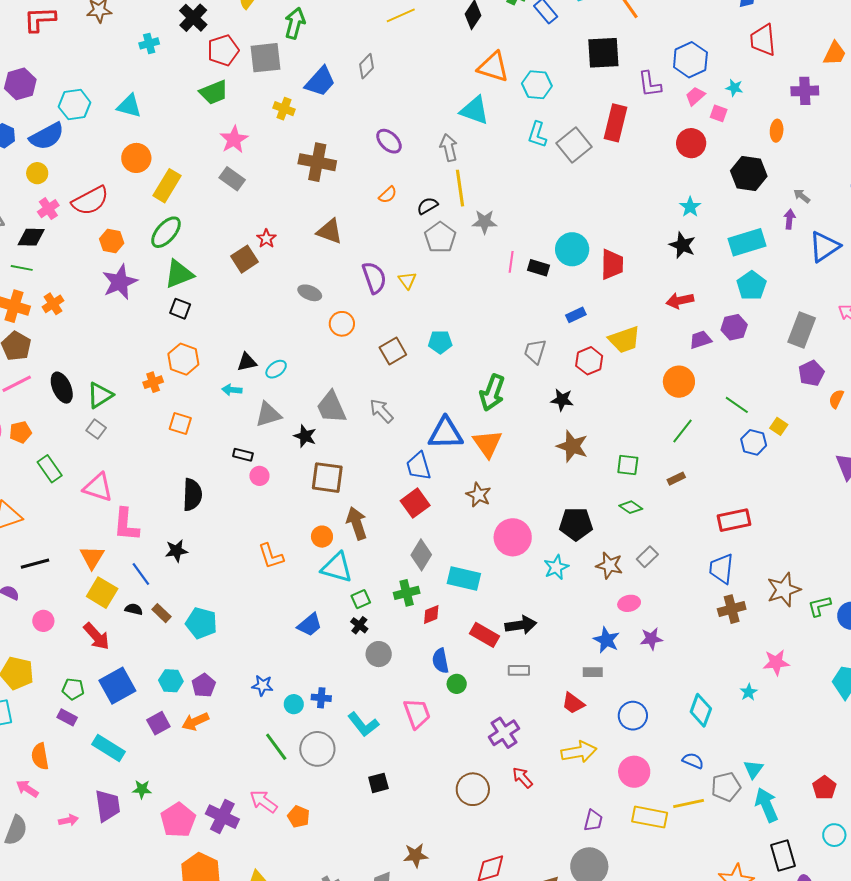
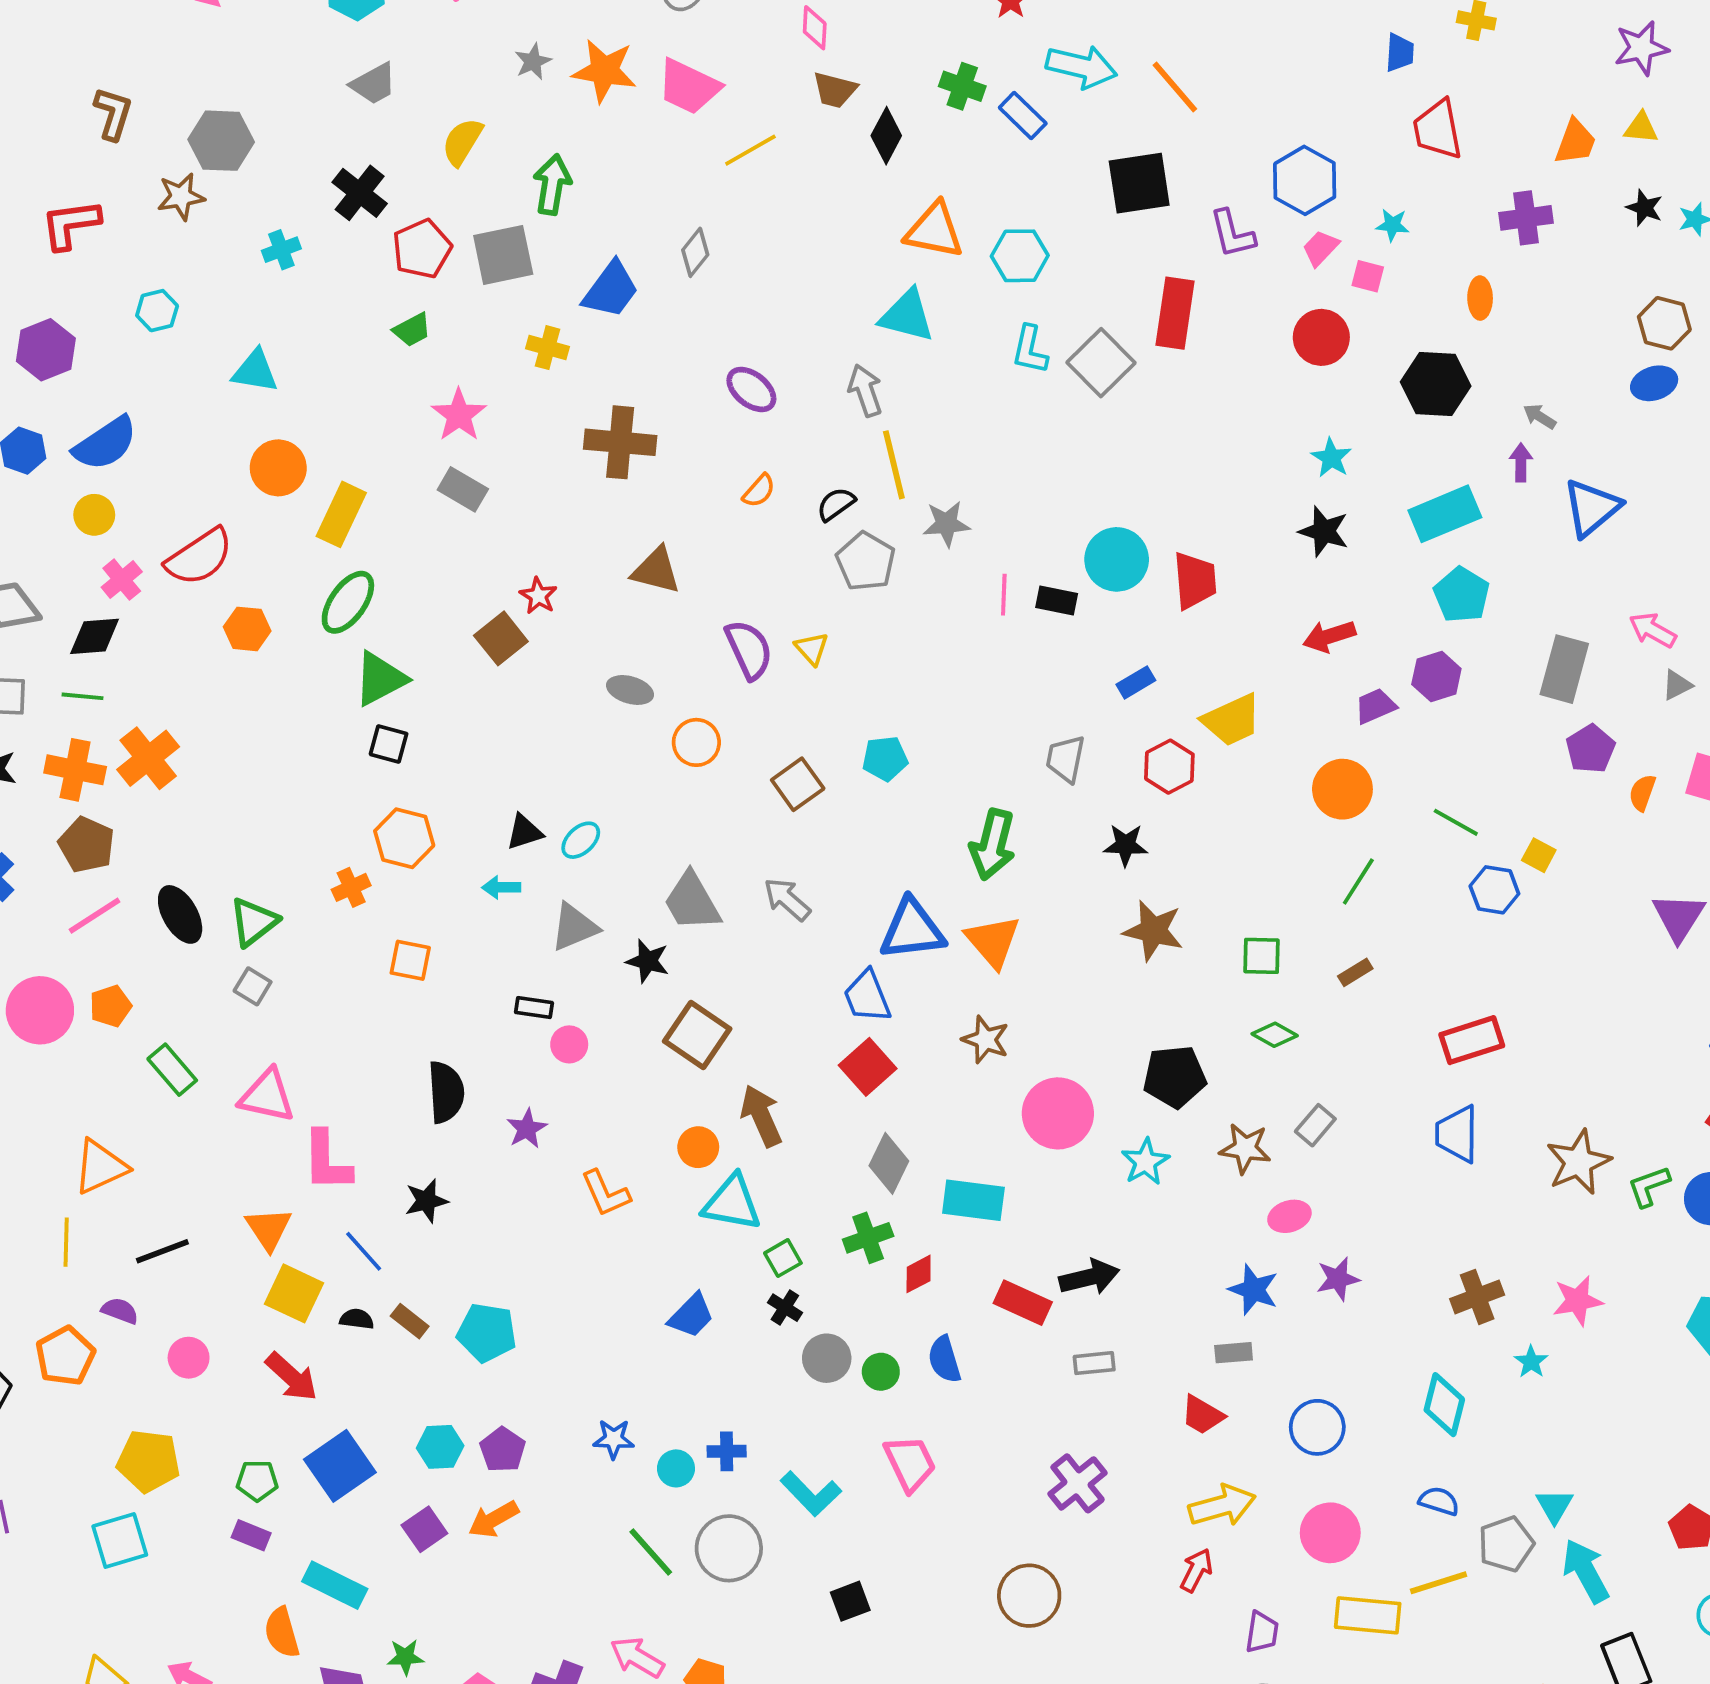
green trapezoid: (214, 92) -> (412, 330), size x0.7
cyan hexagon: (75, 105) -> (157, 311), moved, size x0.7
purple star: (120, 282) -> (527, 1129), moved, size x0.6
orange cross: (53, 304) -> (148, 758), size x1.5
brown square: (327, 478) -> (697, 1035), turned 32
brown cross: (732, 609) -> (1477, 1297), moved
green circle: (457, 684) -> (881, 1372), moved
orange semicircle: (40, 756) -> (282, 1633), moved
red arrow: (523, 778) -> (1196, 1570), moved, turned 75

